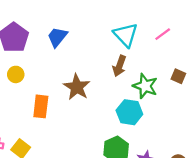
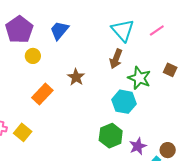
yellow circle: (16, 74) -> (33, 56), moved
brown star: (77, 87) -> (76, 77), size x0.7
orange rectangle: (41, 106) -> (42, 94), turned 35

